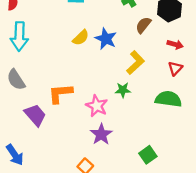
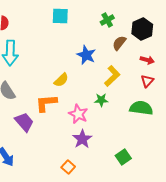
yellow semicircle: (81, 38) -> (61, 80), moved

